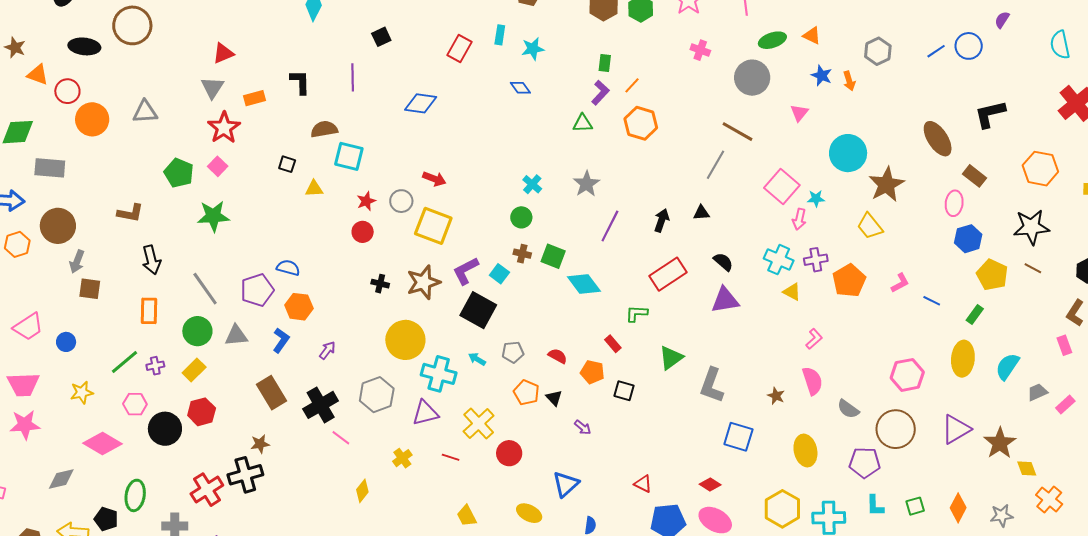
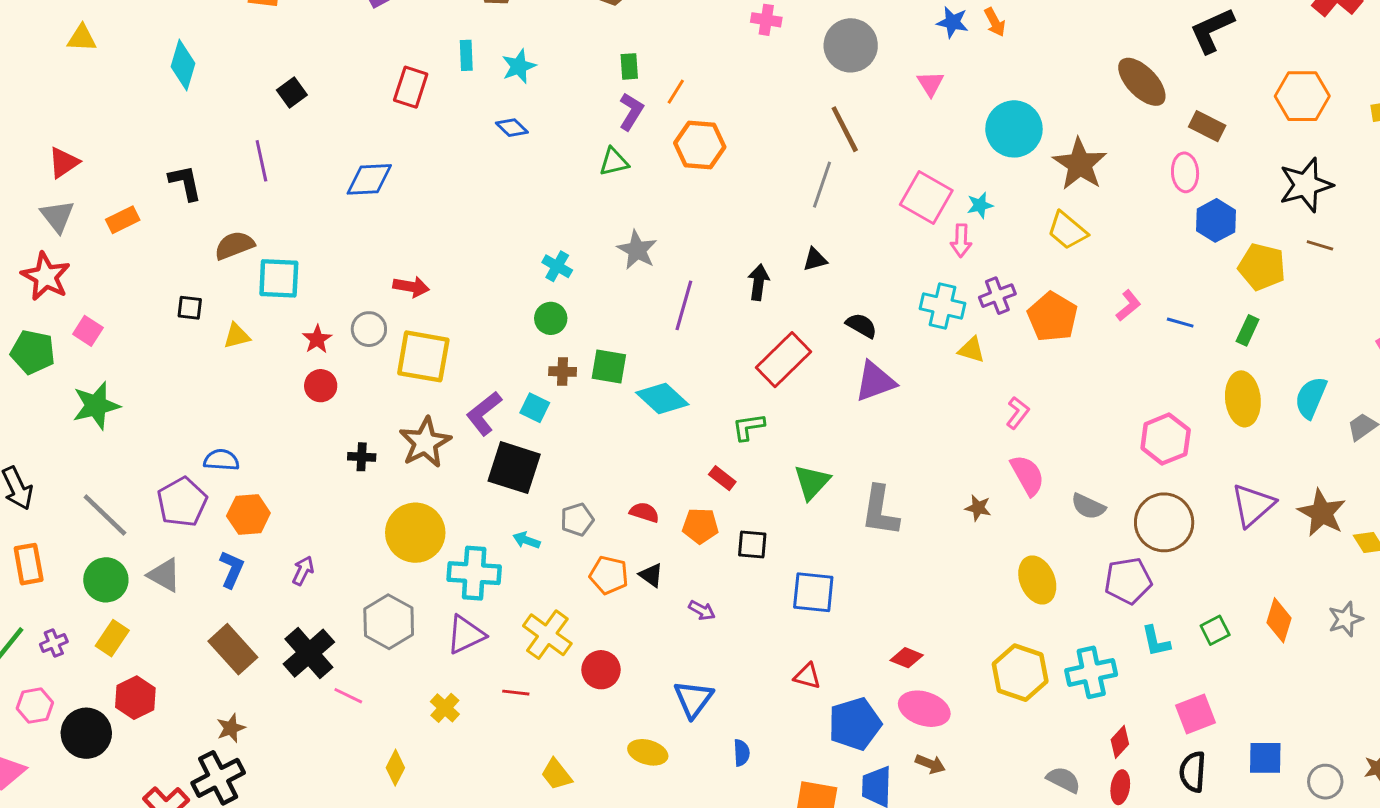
red star: (224, 128) -> (46, 276), moved
brown line: (737, 132) -> (845, 129), turned 44
gray triangle: (236, 335) -> (164, 575), turned 45
blue square: (738, 437) -> (813, 592), moved

